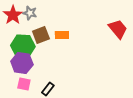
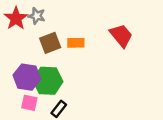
red trapezoid: (118, 29) -> (121, 35), moved
green hexagon: (23, 46) -> (48, 81), moved

